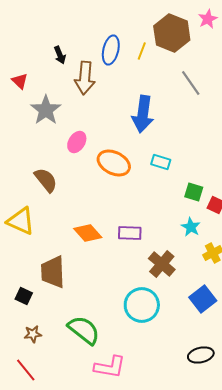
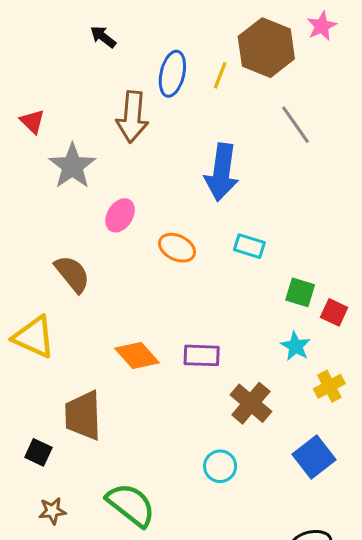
black arrow: (60, 55) -> (103, 37), moved, turned 150
orange ellipse: (114, 163) -> (177, 248), size x0.7
cyan circle: (142, 305) -> (220, 466), size x0.6

